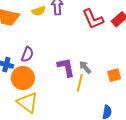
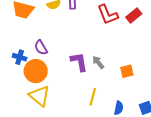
purple semicircle: (27, 54) -> (41, 48), turned 126
yellow line: (80, 83) -> (93, 97), moved

